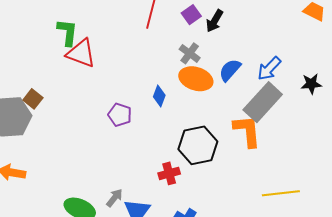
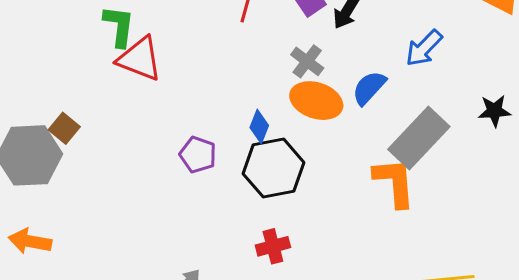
blue arrow: (269, 69) -> (424, 48), moved
black hexagon: (198, 145) -> (273, 168), moved

